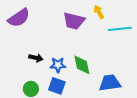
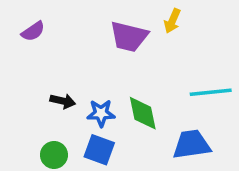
yellow arrow: (99, 12) -> (172, 21), turned -128
purple semicircle: (19, 18) -> (33, 31), size x0.6
cyan line: (120, 29) -> (211, 92), moved

